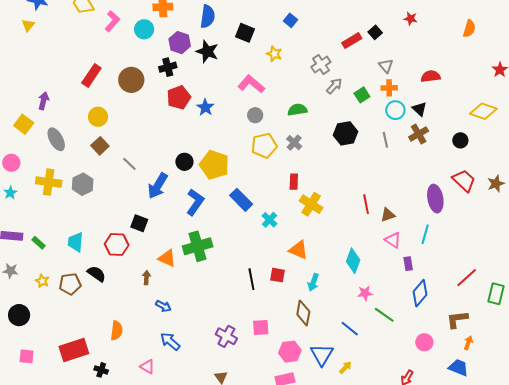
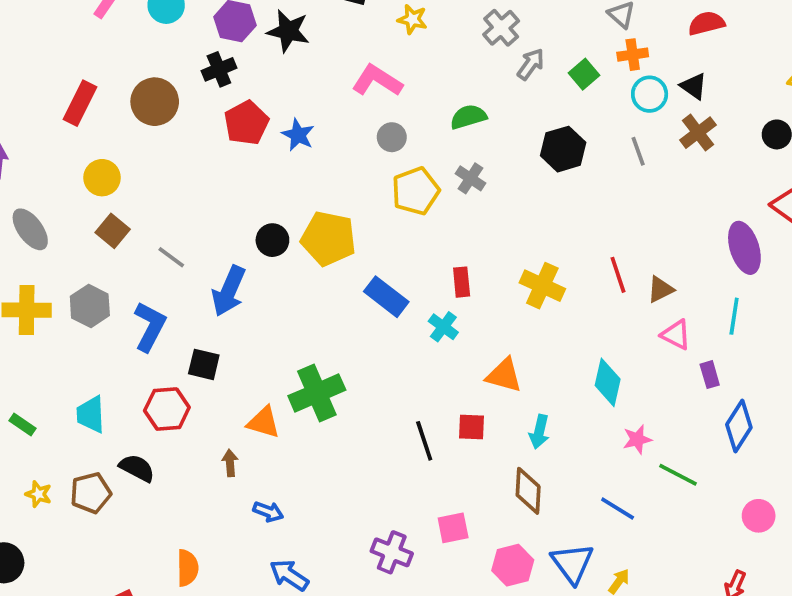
red rectangle: (294, 182) -> (462, 282), moved
blue L-shape: (195, 202) -> (150, 326), moved
yellow cross: (311, 204) -> (542, 286), moved

